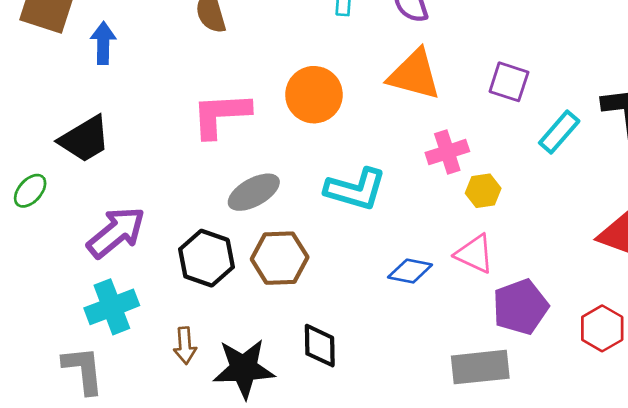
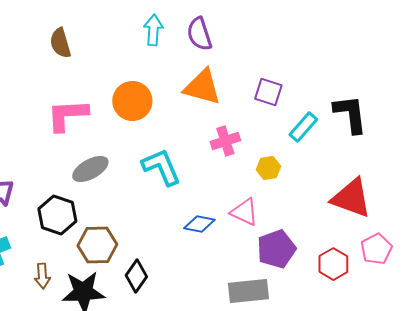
cyan L-shape: (356, 189) -> (161, 167), turned -129
yellow hexagon: (483, 191) -> (268, 168), moved
brown hexagon: (280, 258) -> (97, 245), moved
black diamond: (320, 346) -> (136, 276), turned 36

